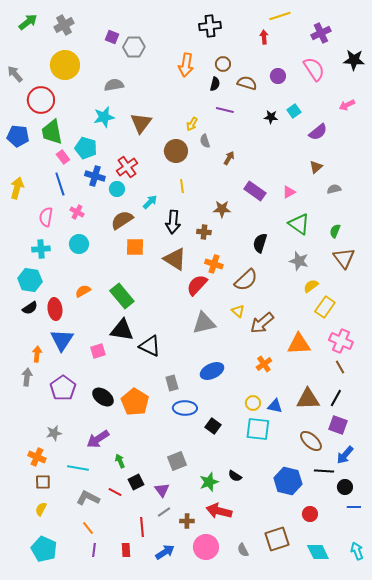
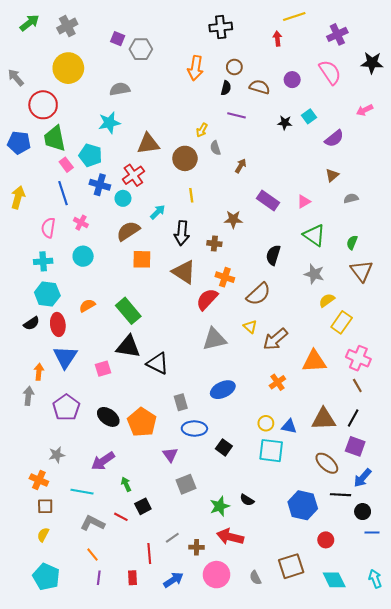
brown triangle: (141, 123) -> (148, 144), moved, turned 45
cyan hexagon: (30, 280) -> (47, 294), moved
purple triangle: (162, 490) -> (170, 455), moved

